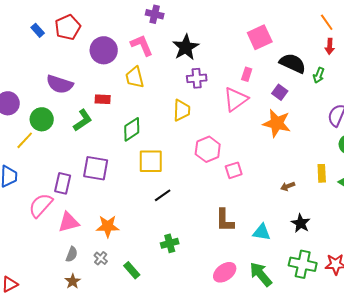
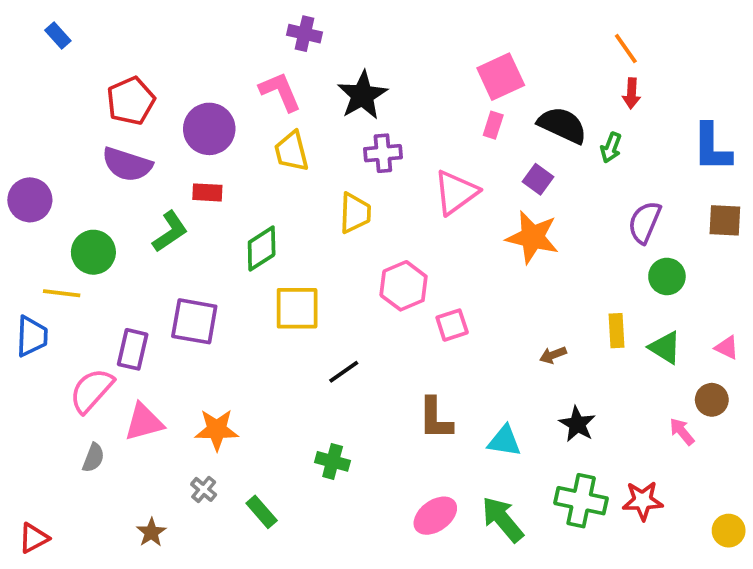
red pentagon: (68, 27) -> (131, 101), moved
blue rectangle: (38, 30) -> (58, 35), moved
purple circle: (104, 50) -> (209, 129), moved
pink rectangle: (247, 74) -> (493, 125), moved
yellow trapezoid: (135, 77) -> (291, 151), moved
green circle: (42, 119) -> (93, 252), moved
yellow line: (25, 140) -> (62, 293), moved, turned 54
black line: (163, 195) -> (344, 372), moved
green cross: (170, 243) -> (333, 461), turned 30
gray semicircle: (72, 254) -> (93, 458), moved

